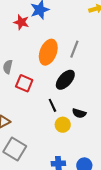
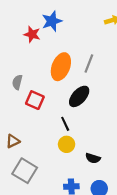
black semicircle: (79, 113) -> (93, 158), moved
yellow circle: (63, 125) -> (67, 144), moved

